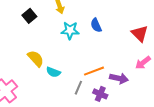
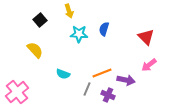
blue semicircle: (96, 25) -> (104, 29), turned 40
yellow semicircle: (36, 59) -> (35, 50), moved

